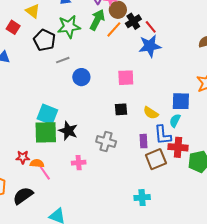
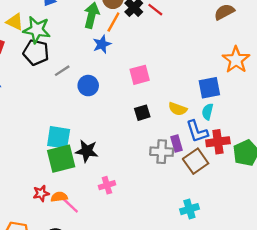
green star: (69, 27) -> (37, 30), moved, turned 30
blue star: (150, 46) -> (102, 44), moved, size x0.7
gray cross: (106, 141) -> (162, 152), moved

